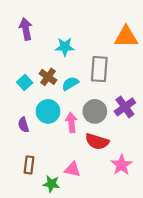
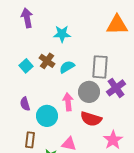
gray rectangle: (99, 69) -> (100, 67), moved
cyan circle: (48, 111) -> (47, 116), moved

